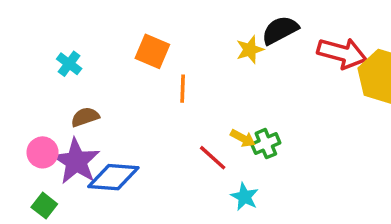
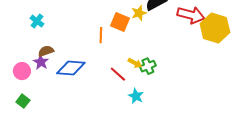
orange square: (152, 51) -> (120, 22), moved
purple star: (76, 161) -> (41, 62), moved, size x0.6
blue diamond: (113, 177) -> (71, 68), moved

